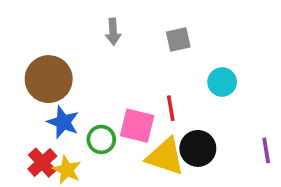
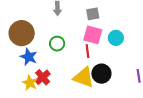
pink square: (137, 126) -> (93, 35), moved
green circle: (101, 139) -> (57, 44), moved
red cross: (42, 163) -> (43, 77), moved

